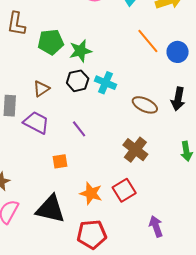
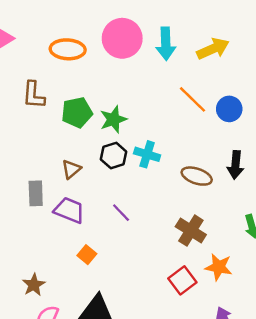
orange square: (60, 161) -> (87, 255), moved, turned -35
orange star: (91, 193) -> (219, 267), moved

